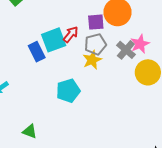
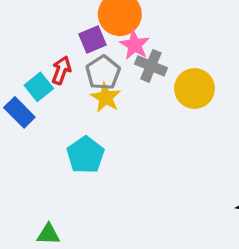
cyan square: (54, 40) -> (39, 87), size x0.7
pink star: (140, 44) -> (135, 45), moved

